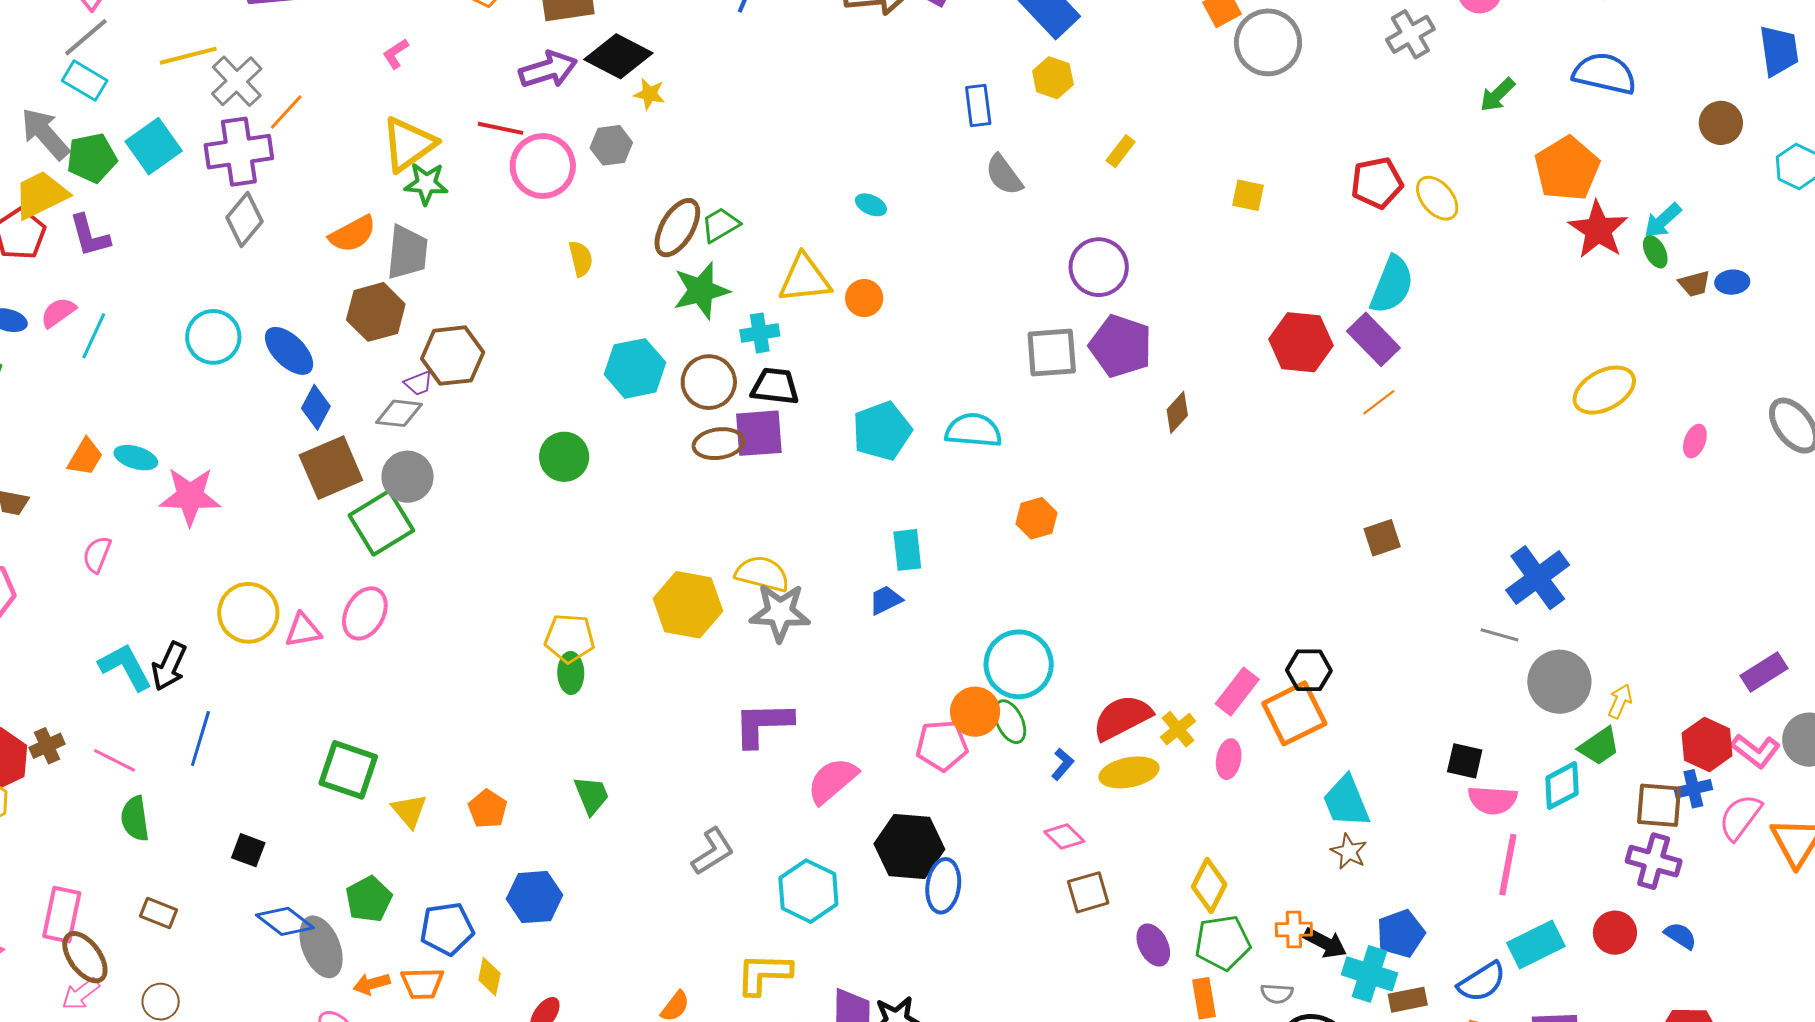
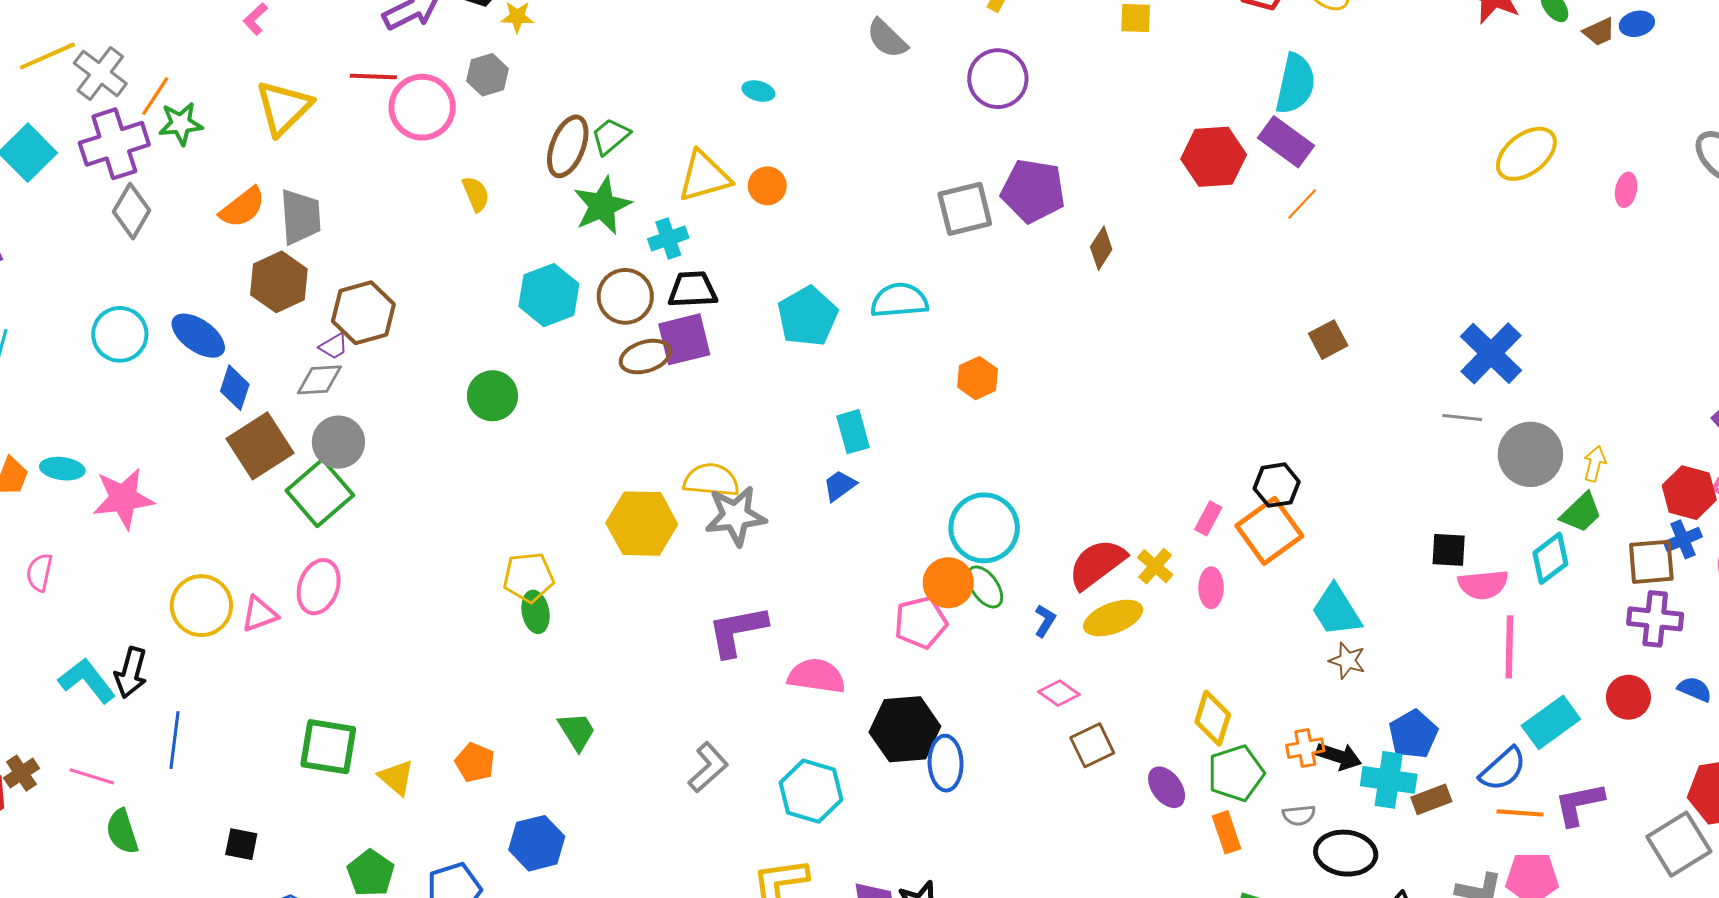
green star: (426, 184) -> (181, 124), moved
purple circle: (1099, 267) -> (998, 79), moved
pink rectangle: (1237, 692) -> (1208, 518), size x0.7
pink semicircle: (832, 781) -> (816, 676), turned 58

